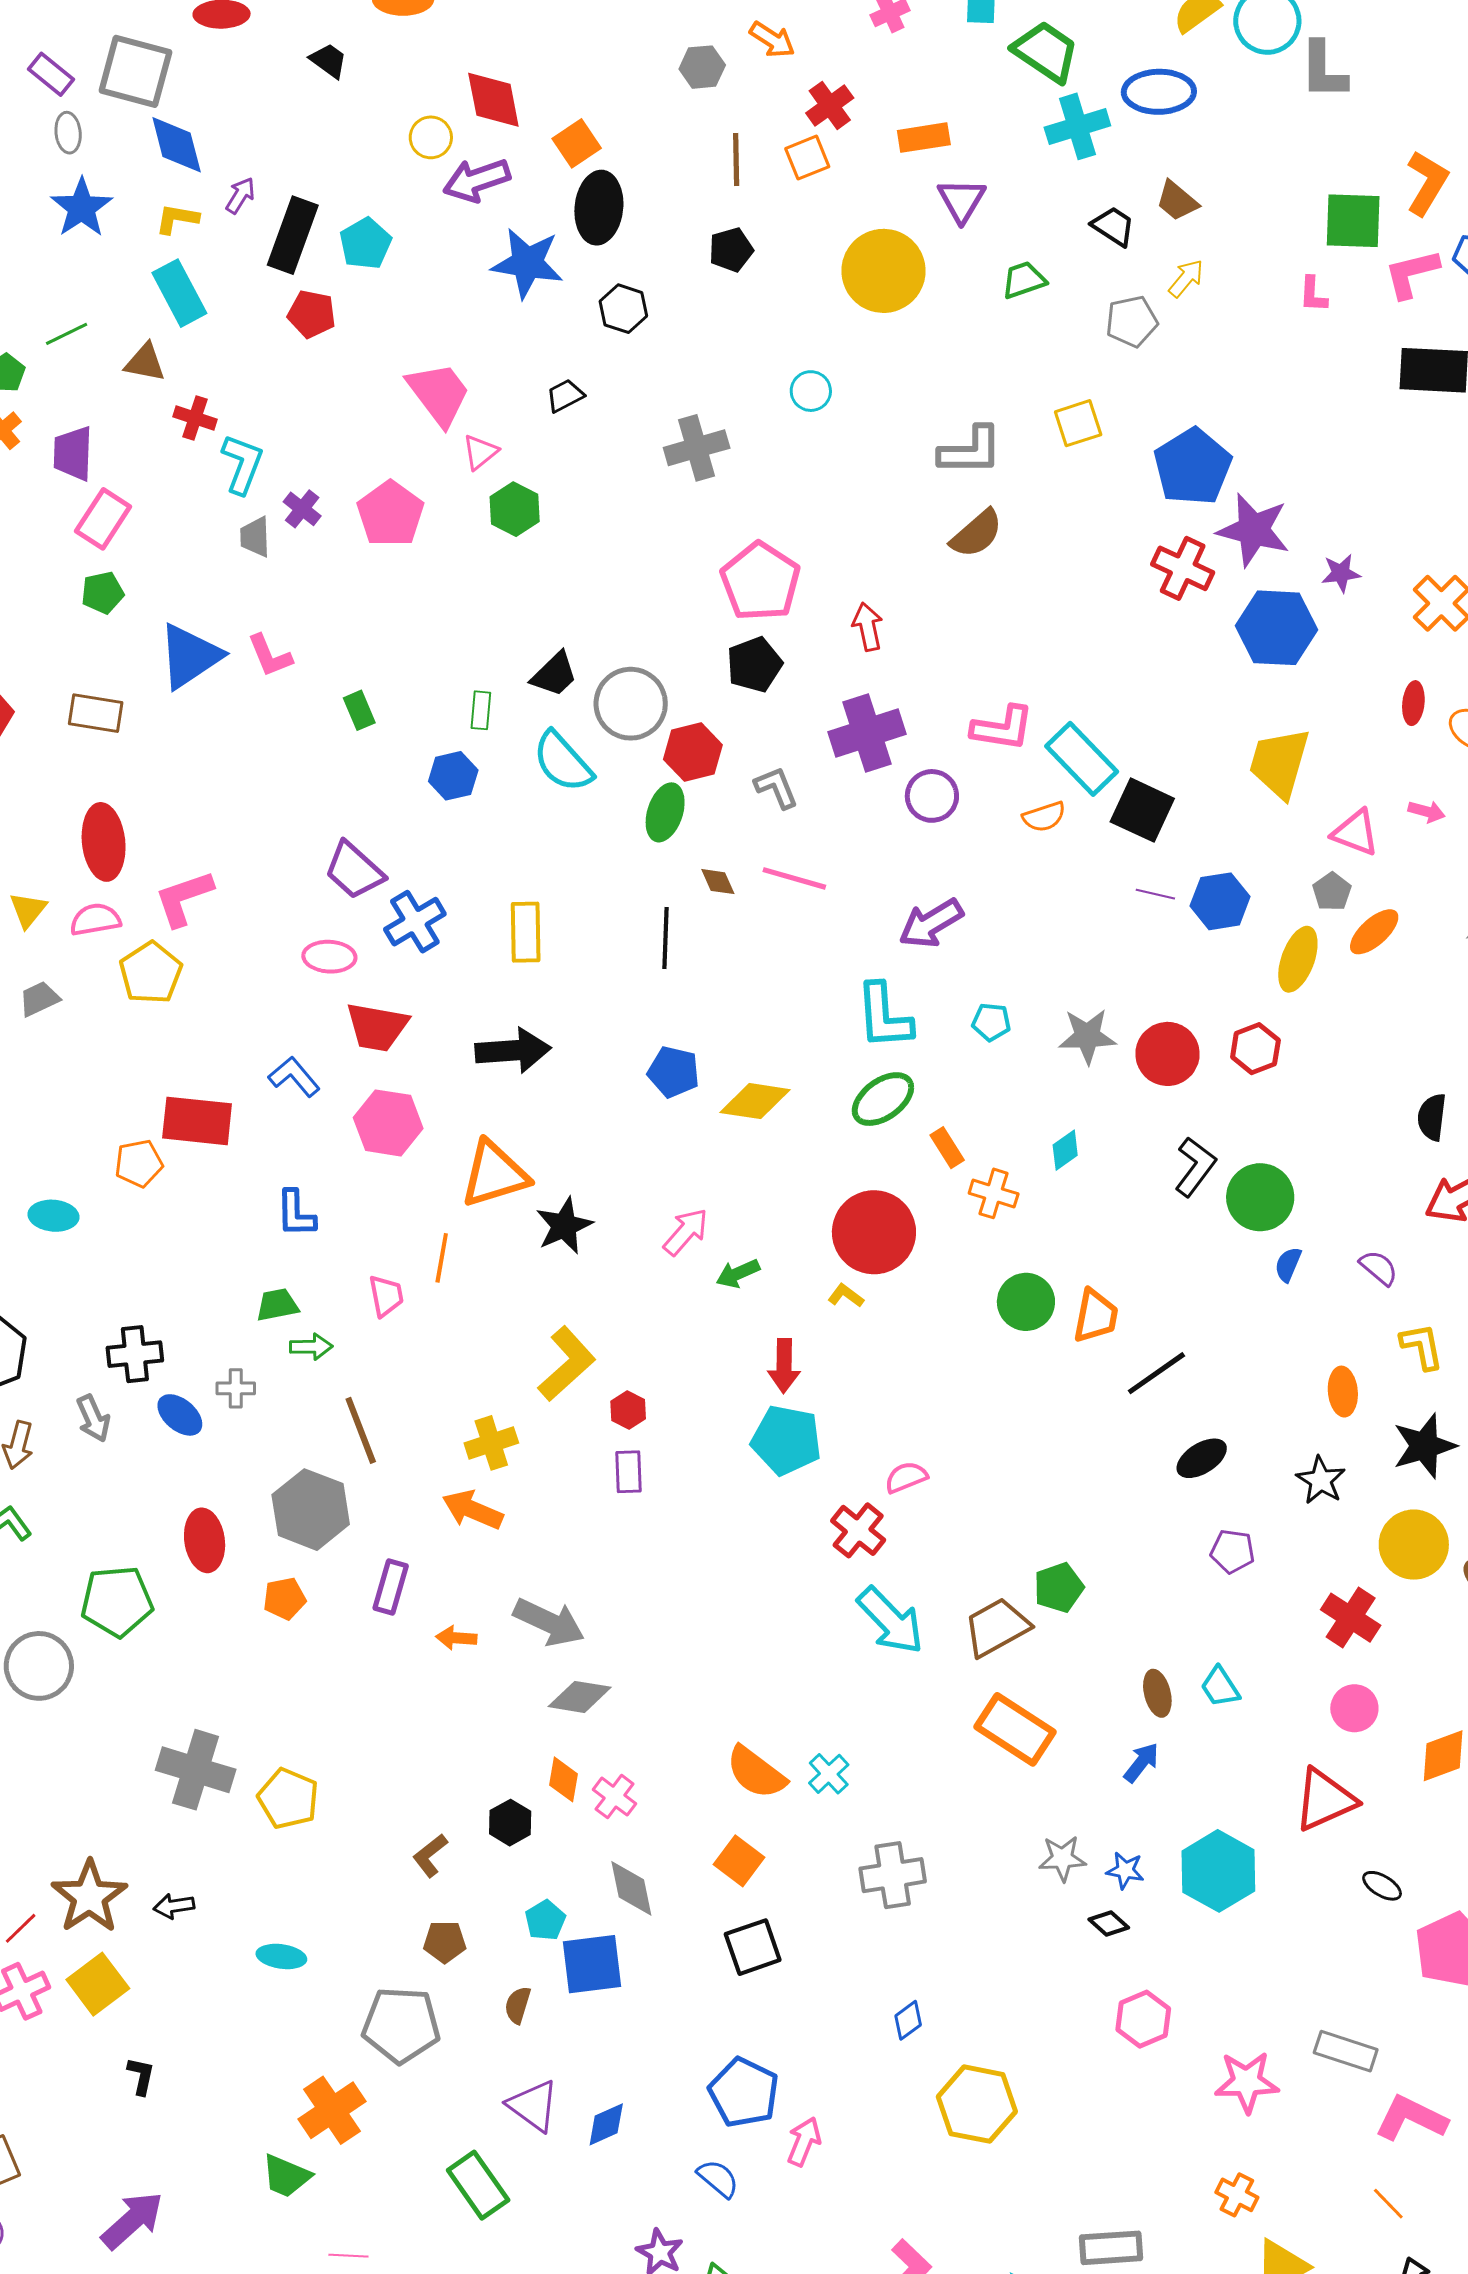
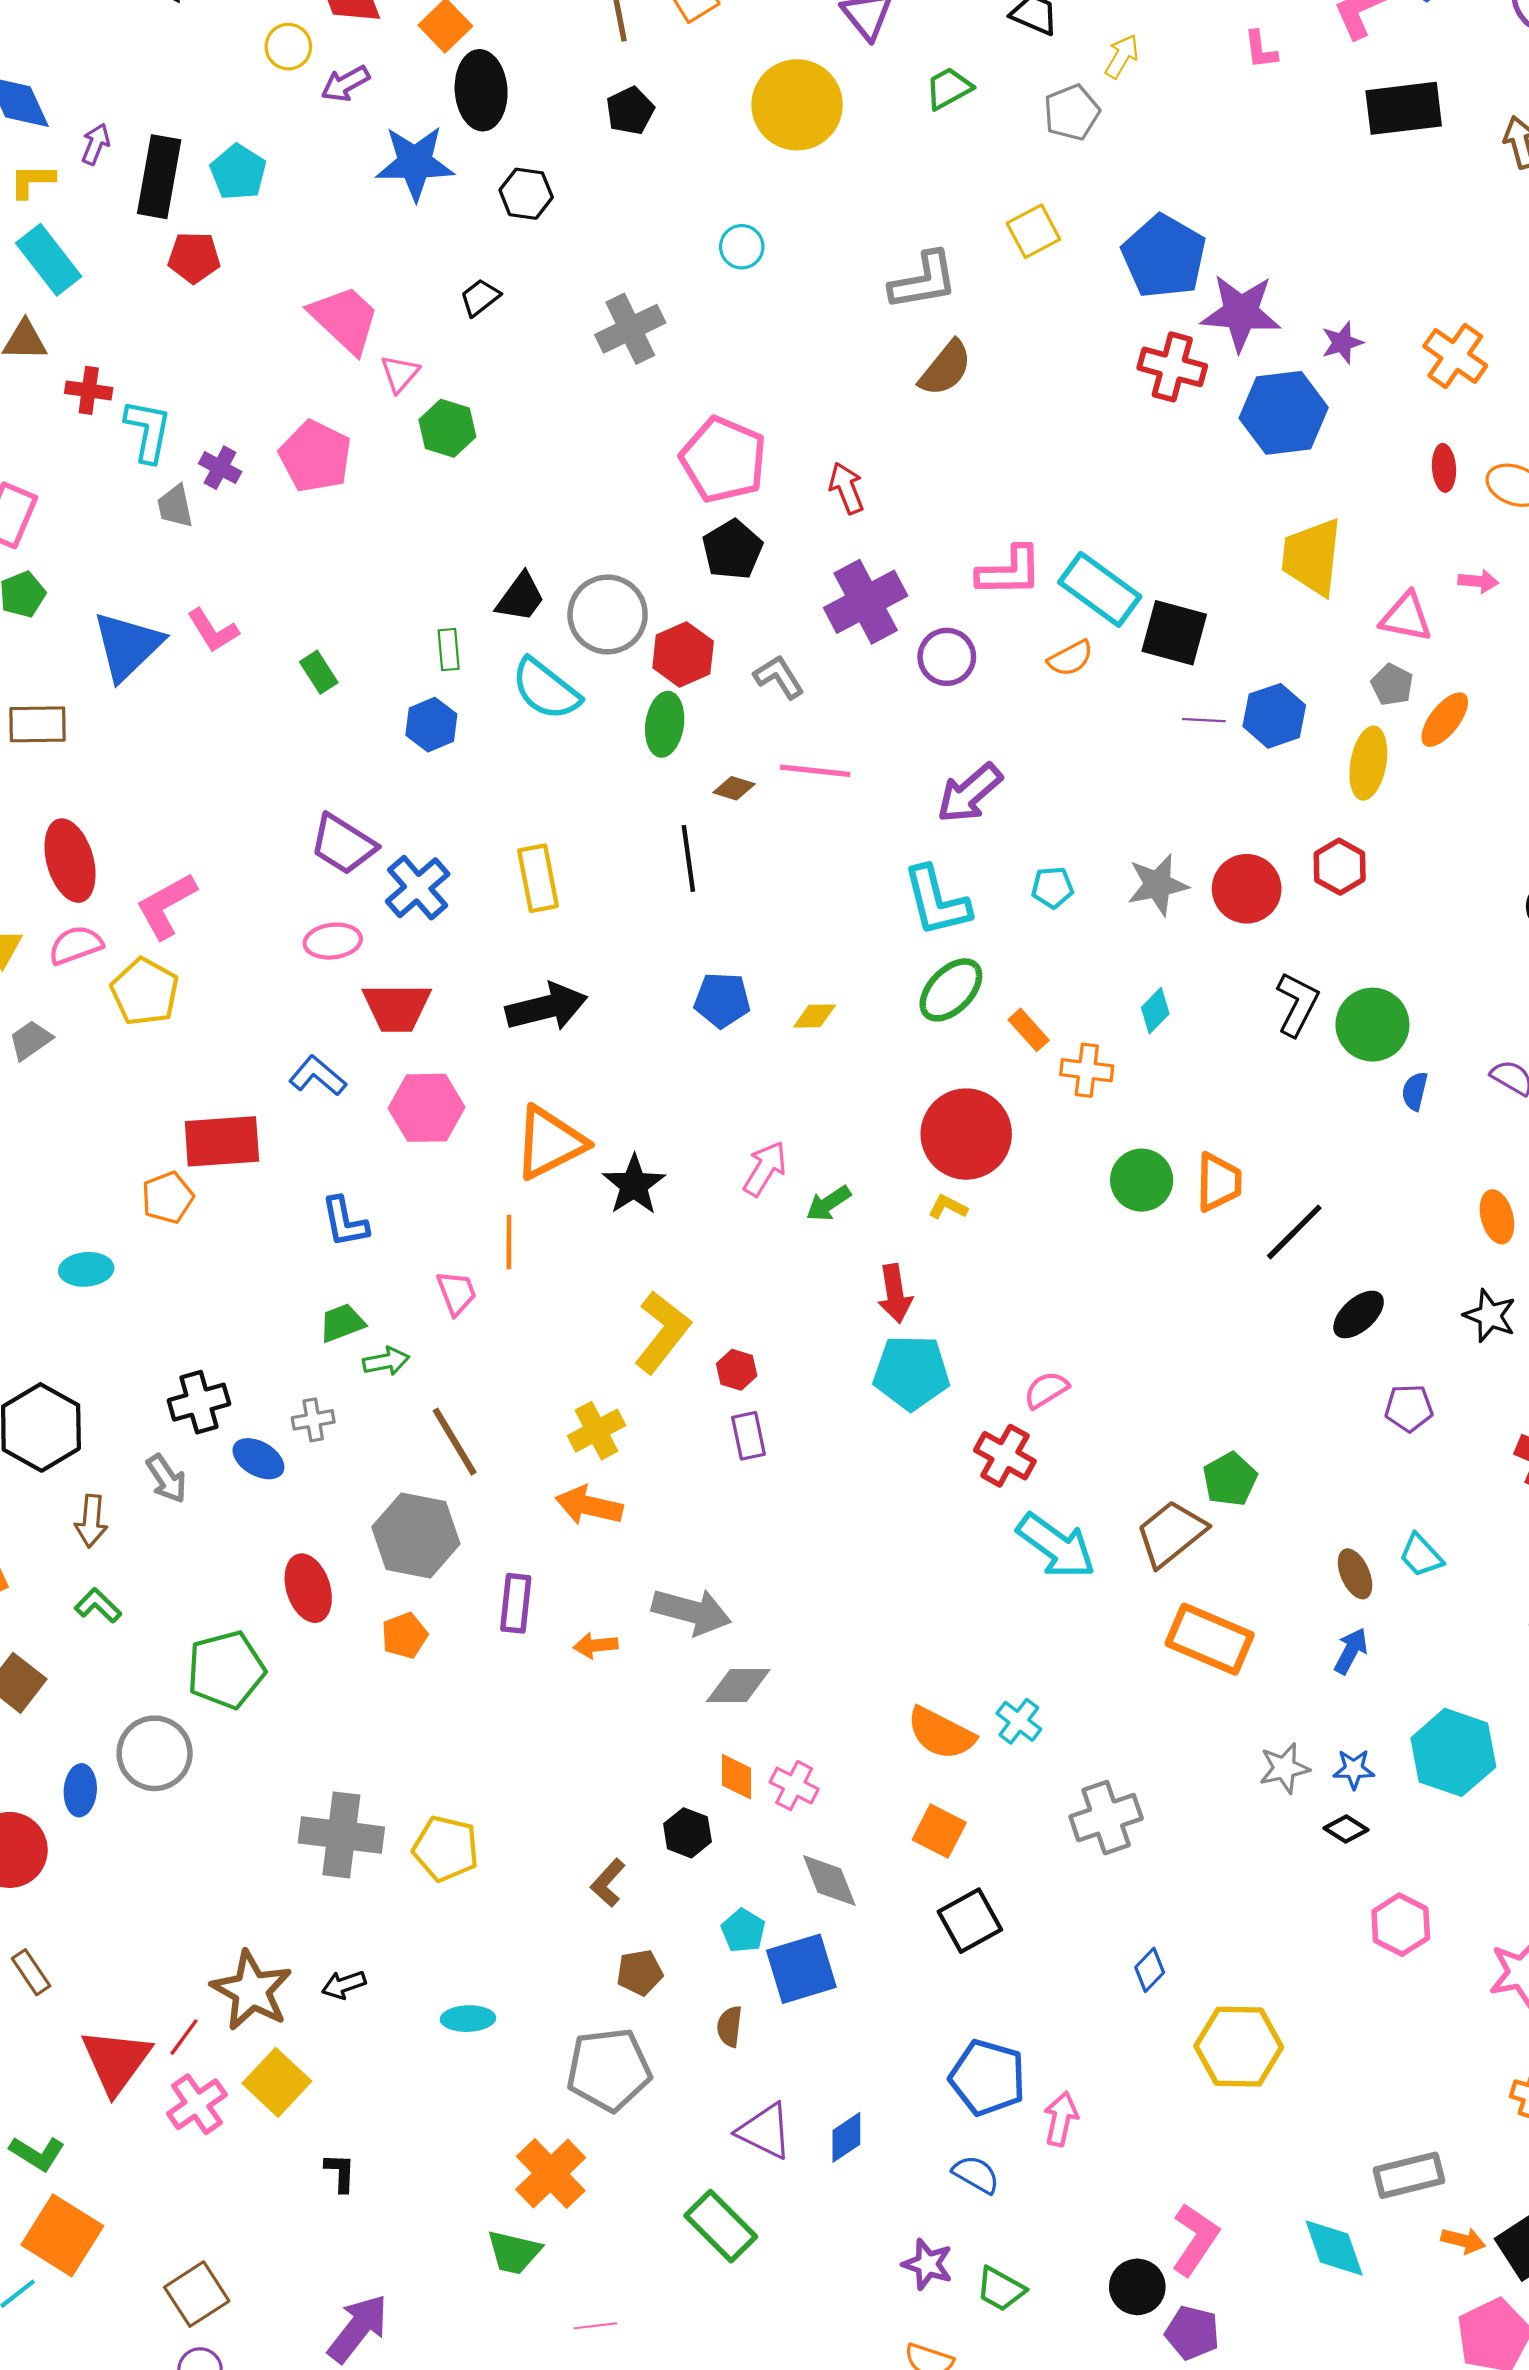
purple arrow: (477, 180) -> (345, 84), size x0.7
brown diamond: (718, 882) -> (734, 788), turned -39
yellow diamond: (755, 1101) -> (815, 1016), size x0.6

